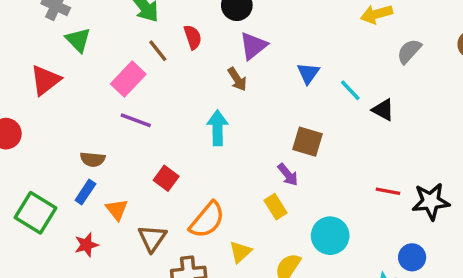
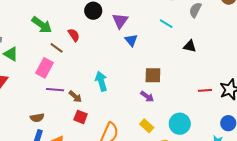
purple triangle: (253, 46) -> (120, 21), moved
blue triangle: (308, 73) -> (131, 40), moved
brown arrow: (237, 79) -> (75, 97), moved
cyan line: (350, 90) -> (166, 24), moved
yellow rectangle: (275, 207) -> (147, 126), moved

